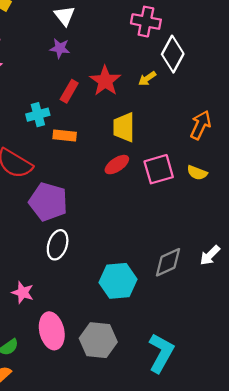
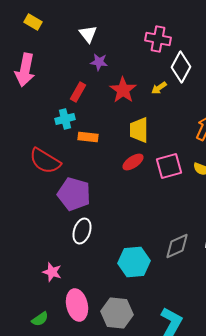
purple star: (60, 48) -> (99, 62), moved
red rectangle: (69, 91) -> (78, 92), moved

